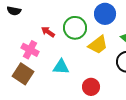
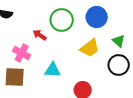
green circle: (75, 28) -> (62, 20), moved
brown square: (23, 74) -> (15, 77), turned -30

